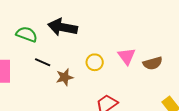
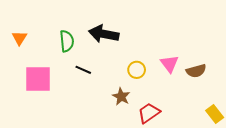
green semicircle: (27, 34) -> (67, 41), turned 65
brown star: (65, 77) -> (121, 97), moved, turned -30

